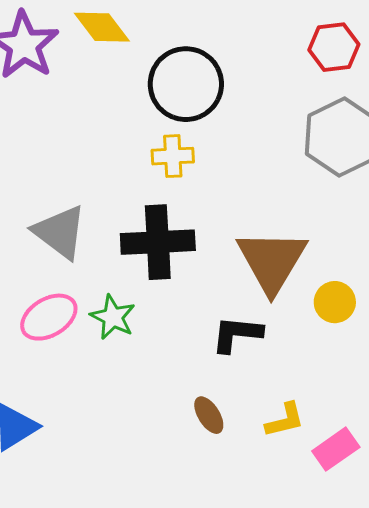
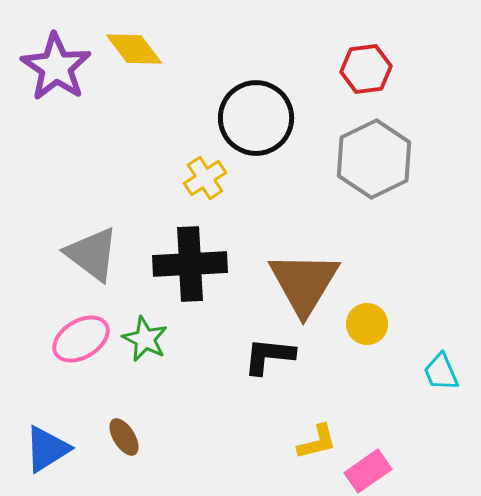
black circle: (186, 84) -> (256, 118), moved
yellow cross: (173, 156) -> (205, 178), turned -30
brown ellipse: (209, 415) -> (124, 437), moved

